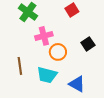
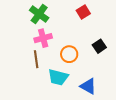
pink cross: (44, 36) -> (43, 38), moved
brown line: (20, 66) -> (36, 59), moved

